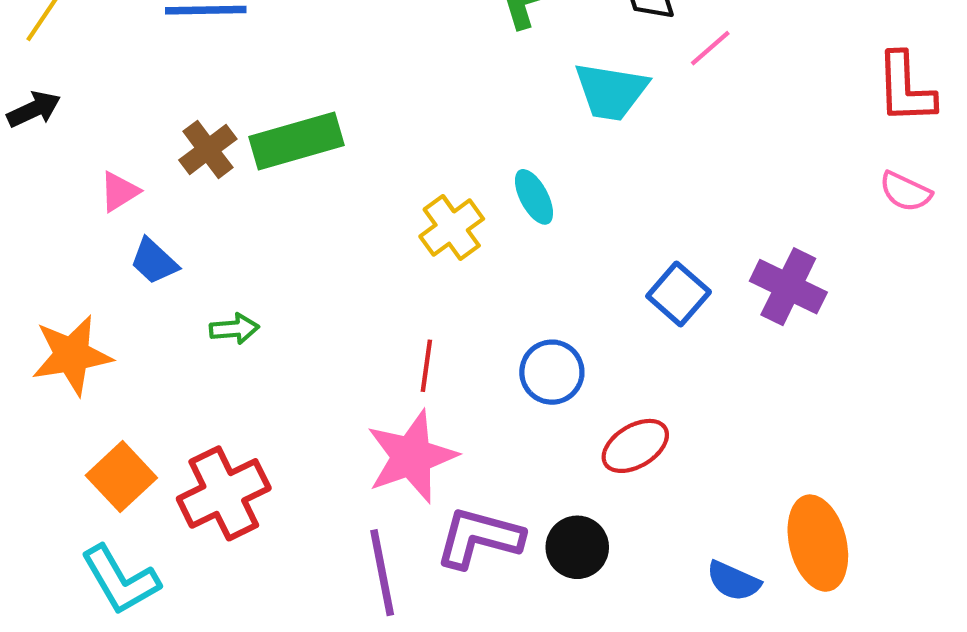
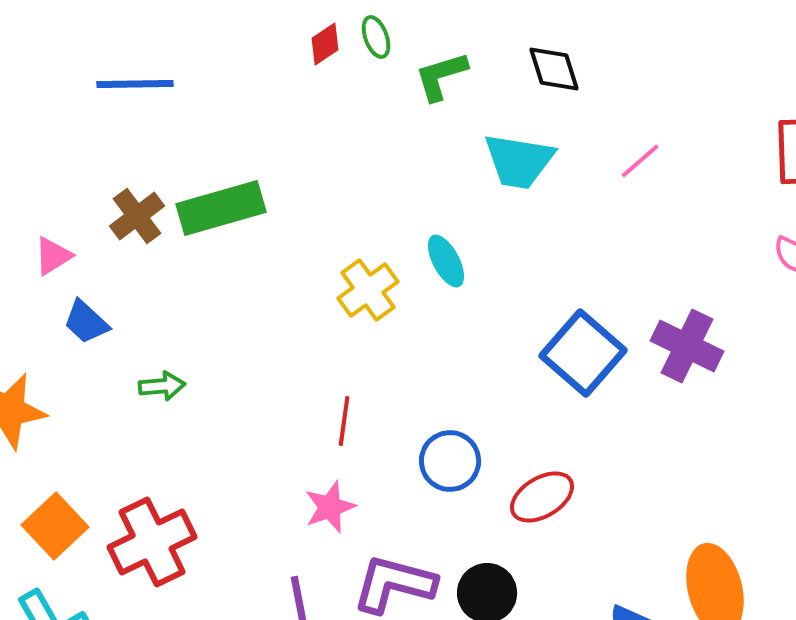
pink line: (710, 48) -> (640, 161), moved
blue square: (679, 294) -> (583, 353), size x1.4
blue circle: (552, 372) -> (450, 461), moved
pink star: (412, 457) -> (330, 507), size x0.6

